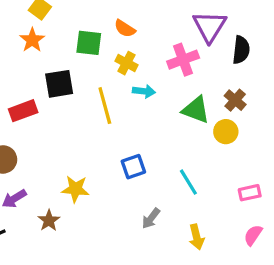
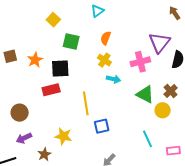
orange semicircle: (125, 29) -> (106, 38), turned 72
orange star: (32, 40) -> (35, 60), moved
green square: (89, 43) -> (71, 42), moved
yellow line: (105, 106) -> (86, 103), moved
red rectangle: (23, 111) -> (51, 90), moved
cyan line: (188, 182) -> (148, 139), moved

